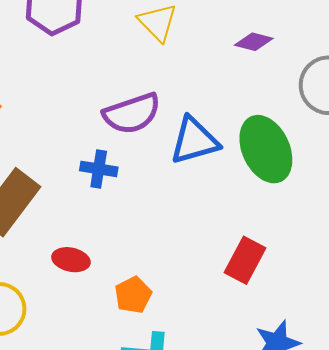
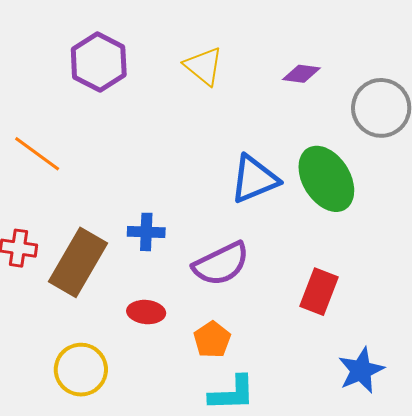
purple semicircle: (132, 113) -> (221, 264), moved
blue cross: (99, 169) -> (146, 232), moved

